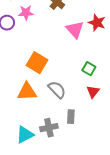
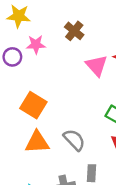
orange square: (37, 63) -> (33, 105), moved

